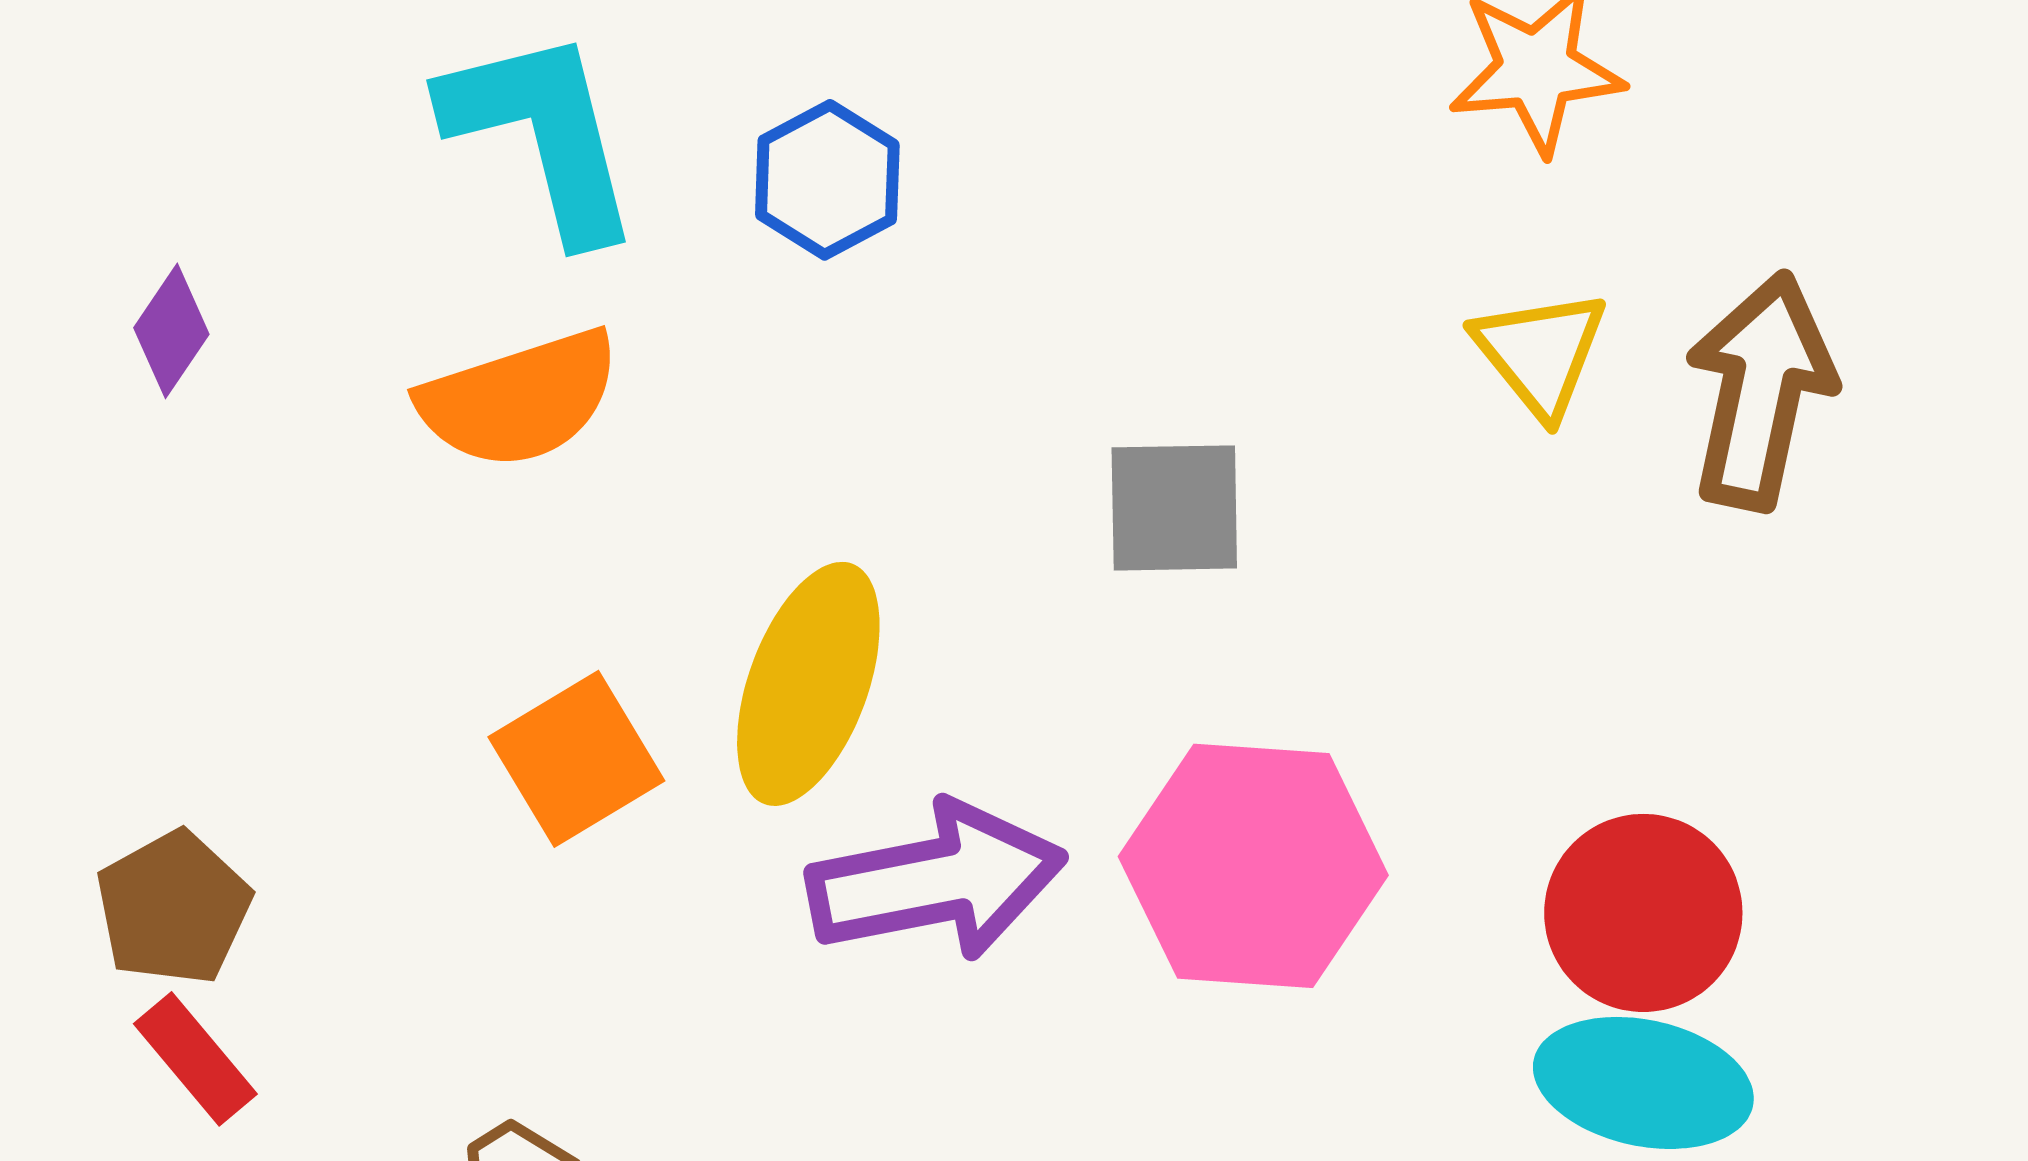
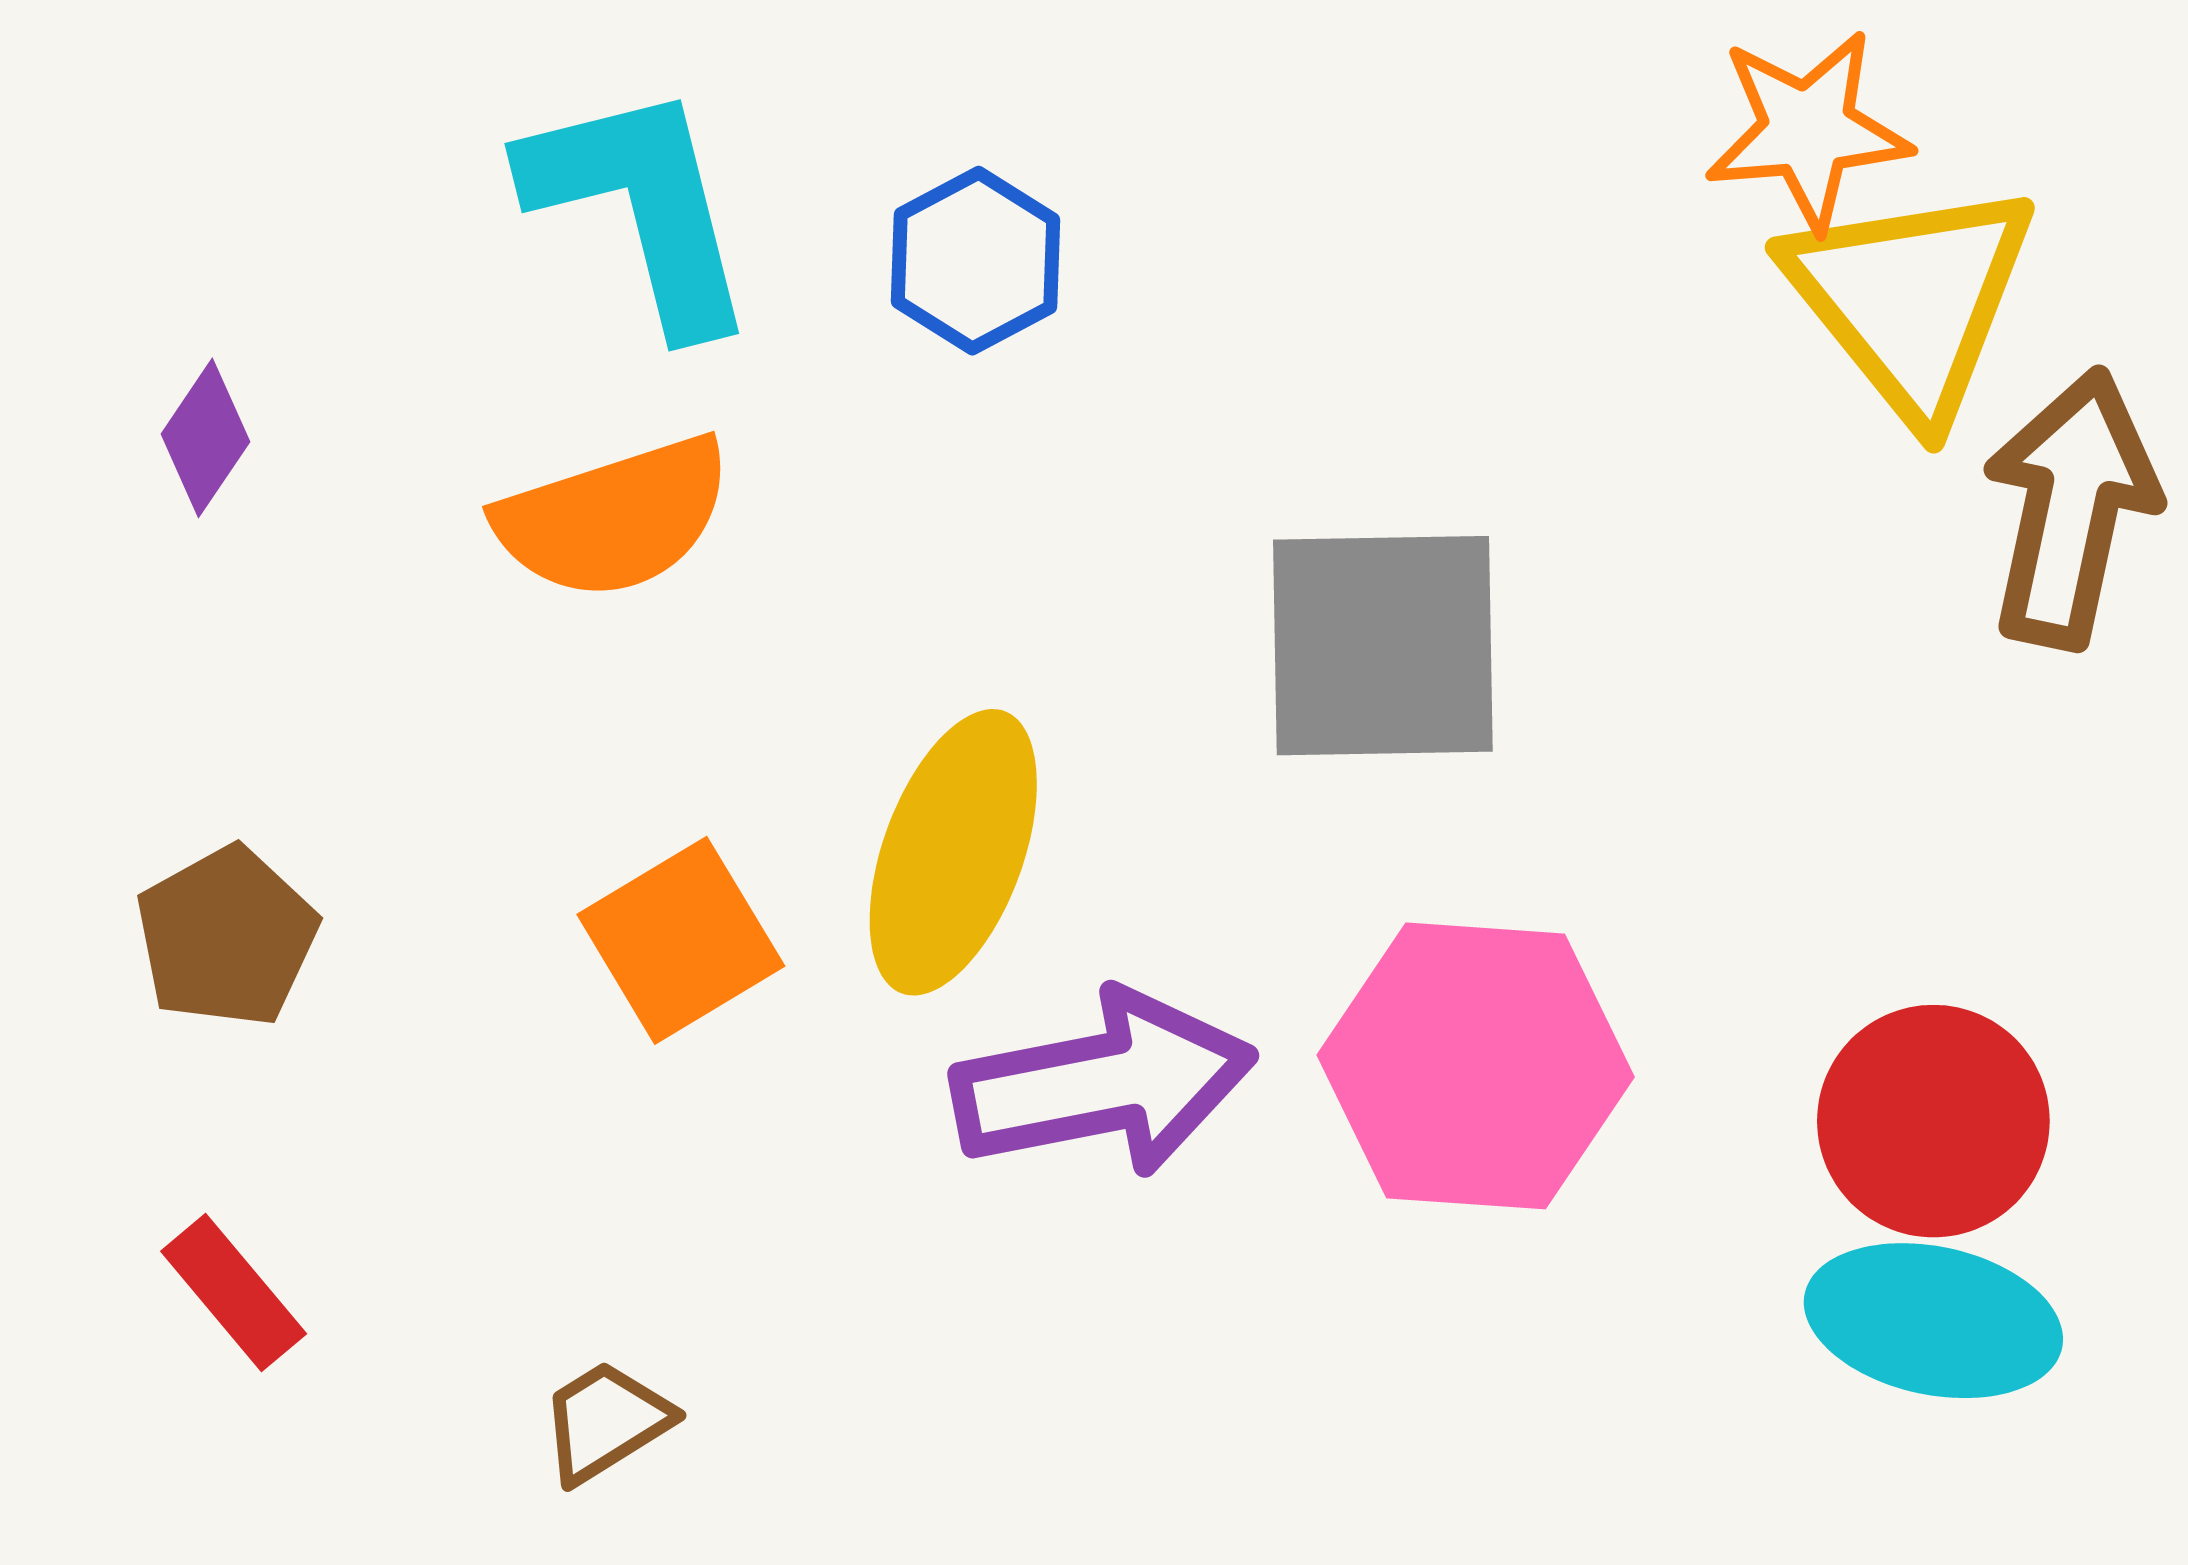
yellow triangle: (1540, 353) -> (1911, 299), moved, size x1.6
gray square: (1174, 508) -> (1383, 646), size x1.5
brown pentagon: (173, 908) -> (227, 937), moved

